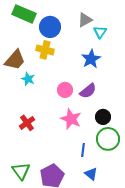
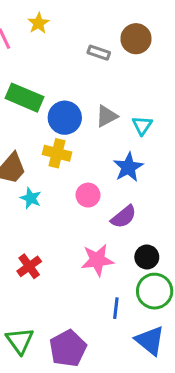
gray triangle: (85, 20) -> (107, 116), moved
pink circle: (65, 90) -> (88, 195), moved
pink star: (71, 119) -> (97, 260), turned -30
blue triangle: (91, 174) -> (150, 341), moved, size x1.5

